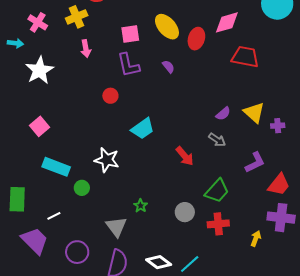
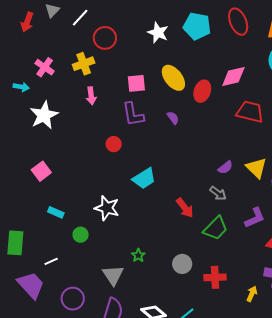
cyan rectangle: (56, 167) -> (56, 212), size x0.6
green trapezoid: (217, 191) -> (216, 228), moved

